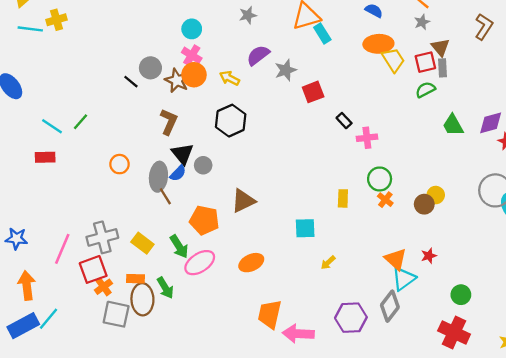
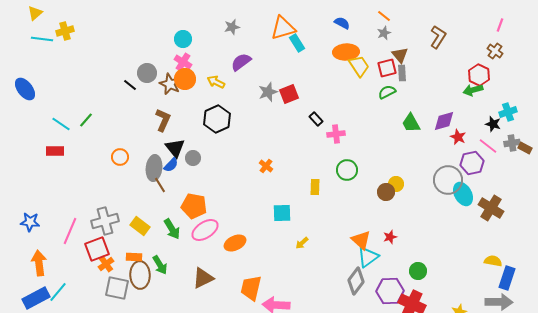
gray star: (286, 70) -> (268, 92), moved
orange cross: (385, 200) -> (266, 166), moved
brown triangle: (243, 201) -> (203, 278), moved
pink ellipse: (200, 263) -> (205, 230), moved
purple hexagon: (351, 318) -> (390, 291), moved

